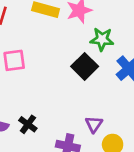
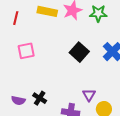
green star: (102, 39) -> (98, 13), moved

